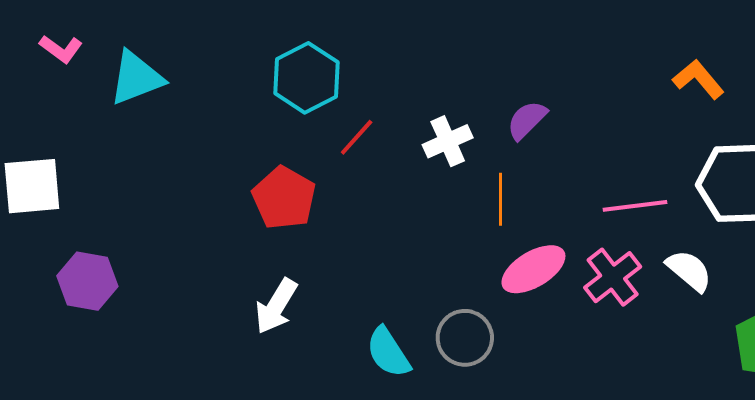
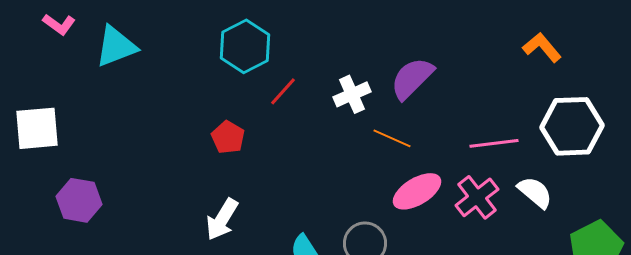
purple semicircle: (527, 120) -> (412, 78), size x1.4
red pentagon: (284, 198) -> (228, 137), size x0.7
orange line: (500, 199) -> (392, 138), turned -66

